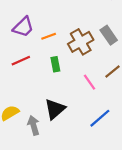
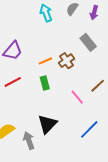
gray rectangle: (109, 35) -> (88, 42), moved
orange line: (49, 36) -> (45, 61), moved
brown cross: (81, 42) -> (66, 61), size x0.7

